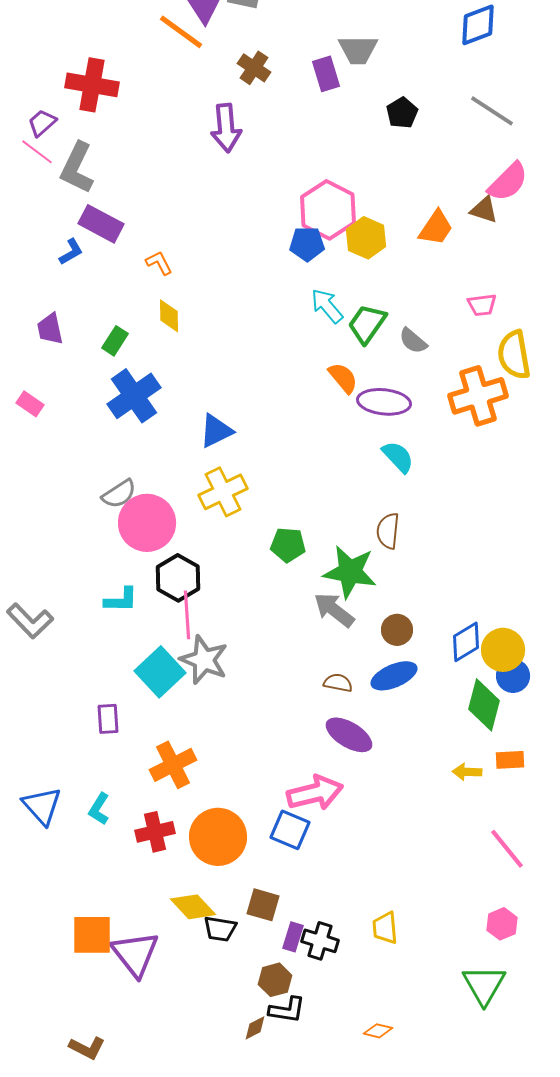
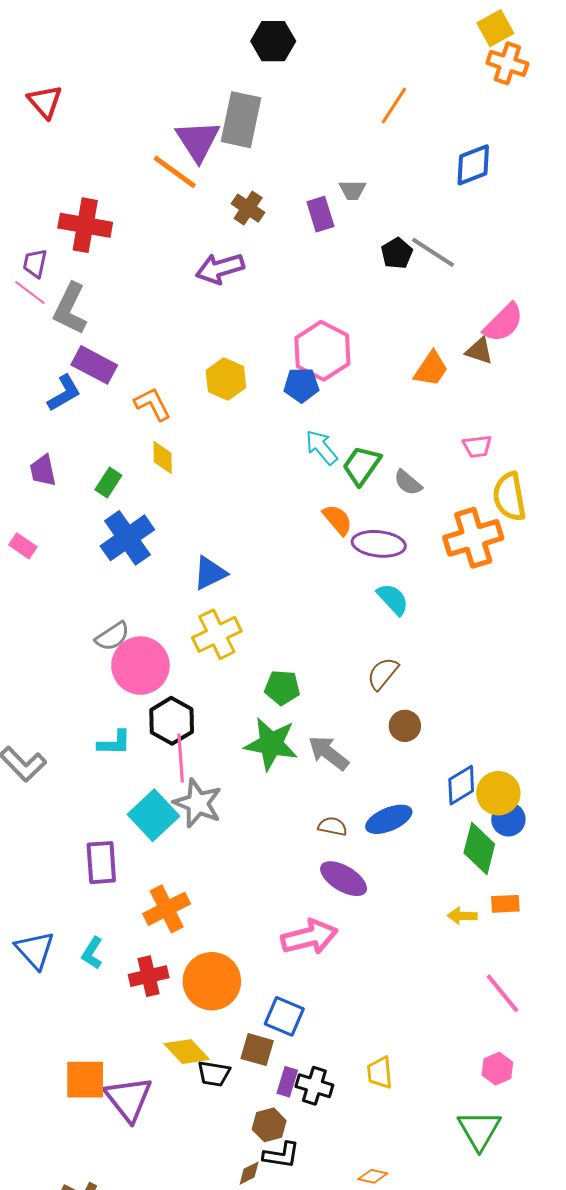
gray trapezoid: (358, 50) -> (353, 190), size x0.7
gray line: (492, 111) -> (433, 252), moved
purple trapezoid: (42, 123) -> (35, 263), turned -36
purple arrow: (226, 128) -> (220, 268), turned 78
yellow hexagon: (366, 238) -> (226, 379), moved
blue L-shape: (71, 252) -> (64, 393), size x1.4
orange L-shape: (159, 263) -> (153, 404), size x1.4
brown semicircle: (388, 531) -> (383, 674), turned 33
green star: (350, 572) -> (271, 744), moved
brown circle: (397, 630) -> (405, 726), moved
purple rectangle: (108, 719) -> (101, 863), size x1.4
blue square: (290, 830) -> (284, 1016), moved

